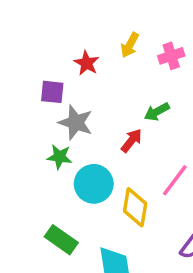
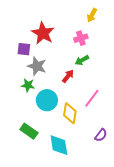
yellow arrow: (130, 45) -> (92, 15), moved
pink cross: (171, 56) -> (81, 38), moved
red star: (87, 63) -> (43, 33), size x1.6

